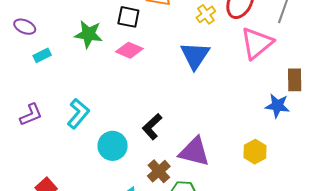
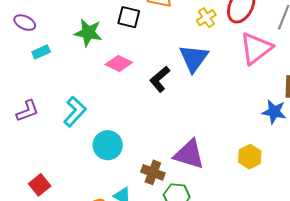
pink diamond: (129, 50) -> (119, 63), moved
black L-shape: (152, 127) -> (160, 79), moved
brown cross: (159, 171) -> (153, 172), turned -30

